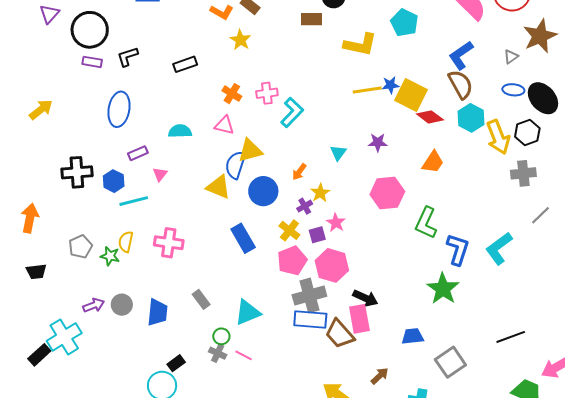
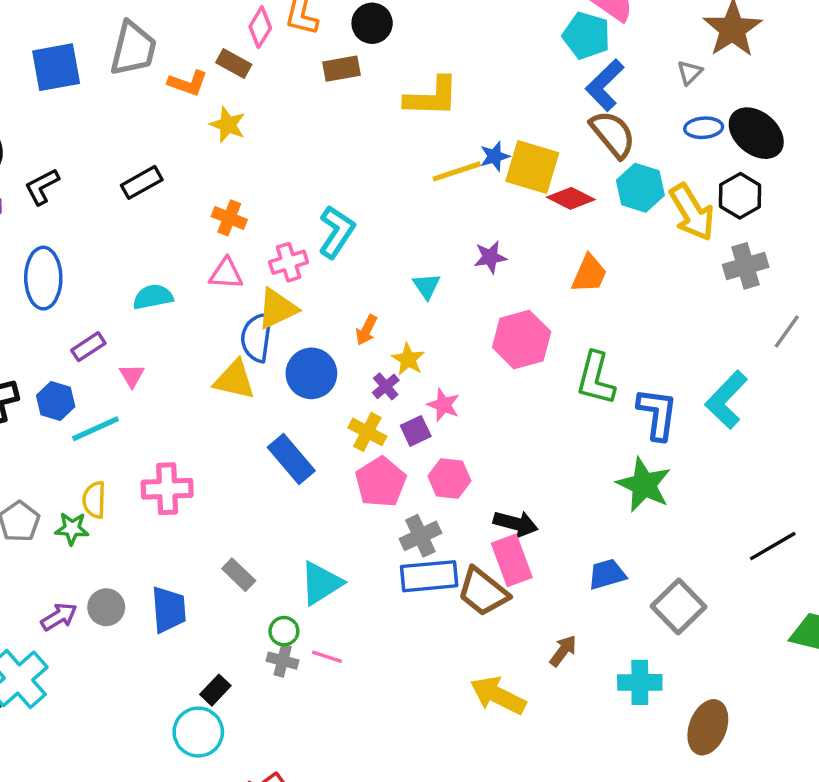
cyan pentagon: (404, 23) -> (586, 36), moved
pink cross: (267, 93) -> (289, 262), moved
pink hexagon: (332, 265) -> (449, 479), size x0.7
gray cross: (309, 295) -> (420, 536), size x0.7

